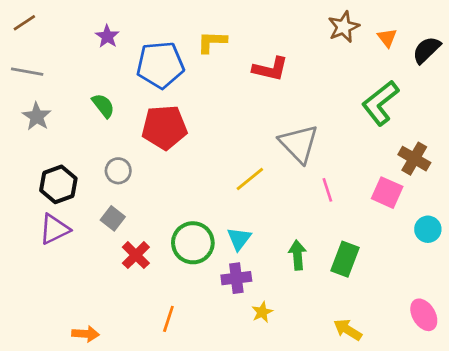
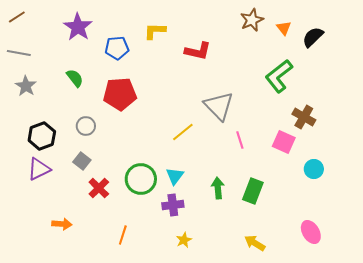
purple star: (107, 36) -> (78, 27), size x1.6
blue pentagon: (160, 65) -> (117, 48), size x0.7
yellow star: (262, 312) -> (184, 240), moved
orange arrow: (86, 334) -> (62, 224), moved

